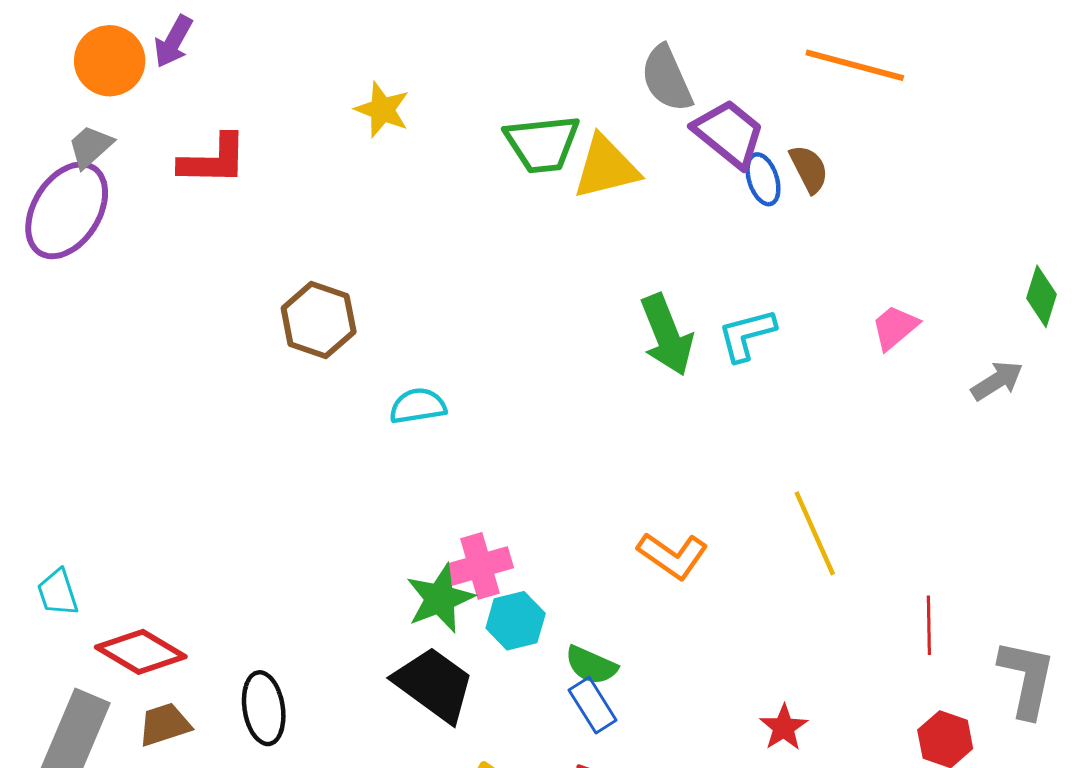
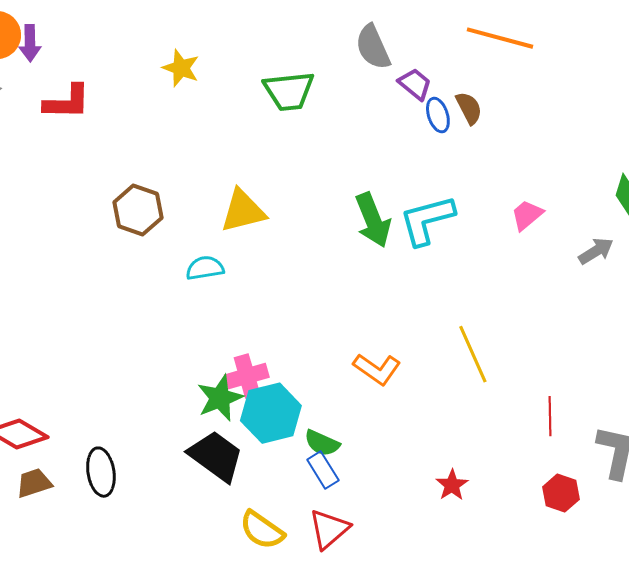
purple arrow: (173, 41) -> (30, 43), moved, turned -30
purple trapezoid: (729, 133) -> (415, 84), size x0.7
yellow triangle: (606, 167) -> (243, 211), moved
cyan L-shape: (747, 335) -> (427, 220), size x1.4
cyan hexagon: (516, 621) -> (271, 413), size x1.5

